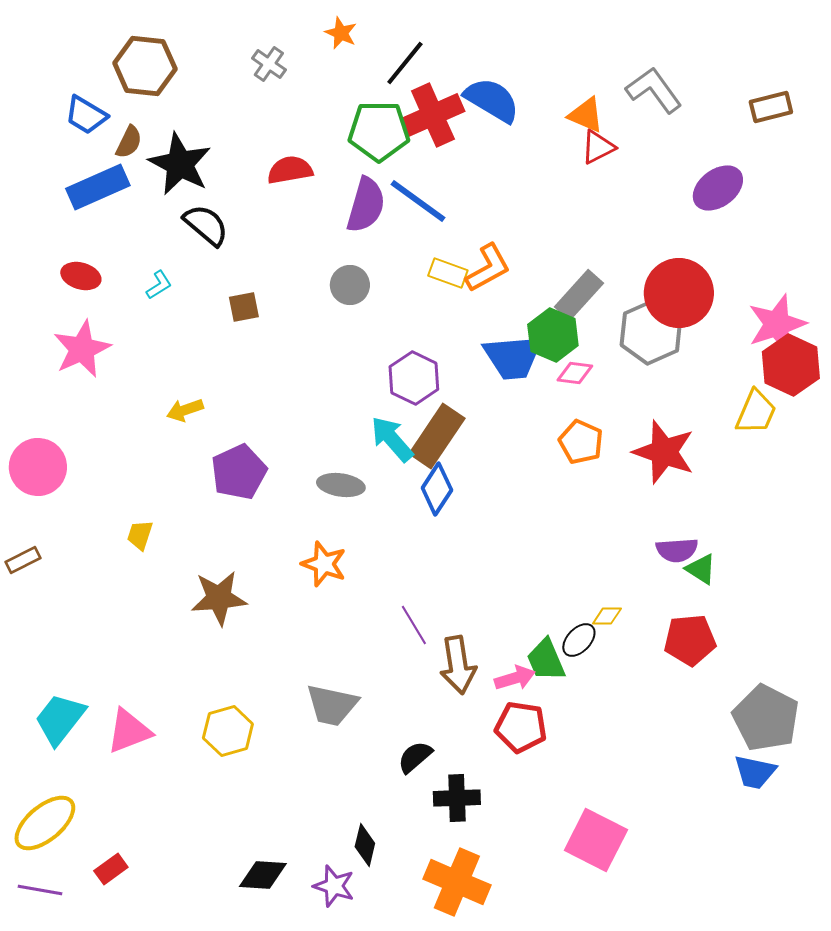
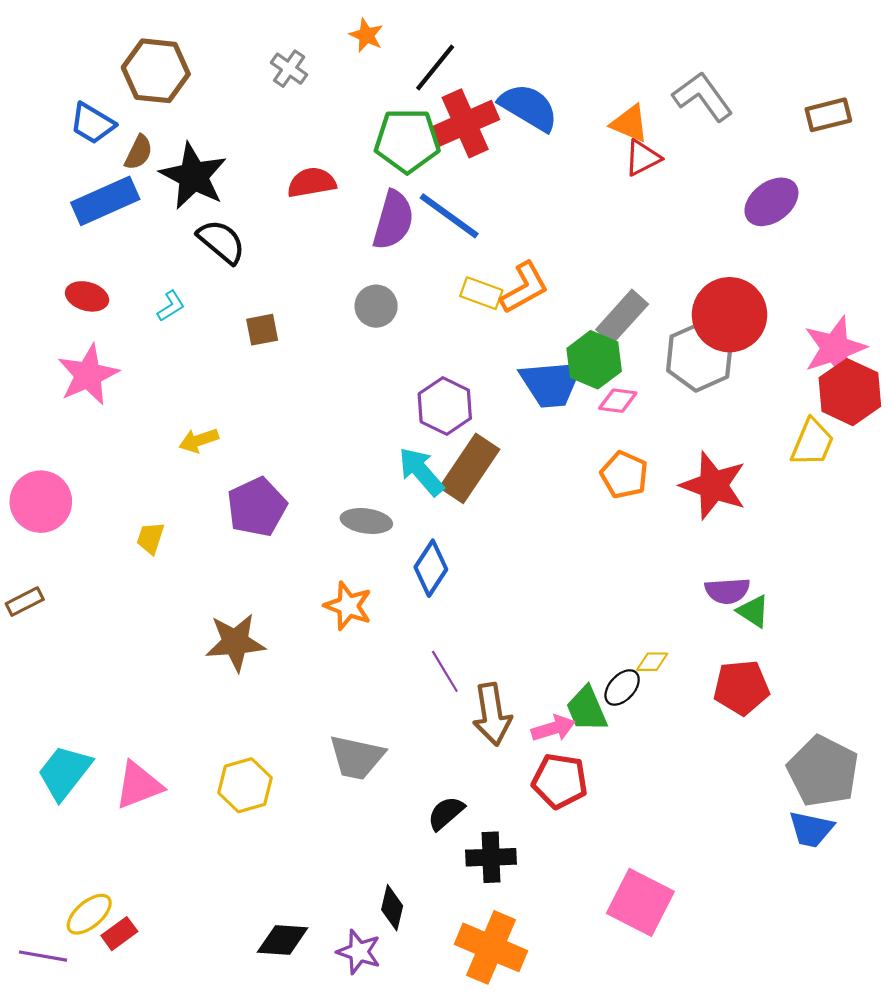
blue diamond: (437, 489) -> (431, 568), moved
yellow trapezoid: (140, 535) -> (150, 538), moved
yellow ellipse: (45, 823) -> (89, 914), moved, size x0.7

